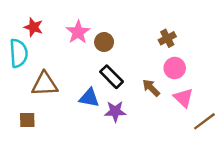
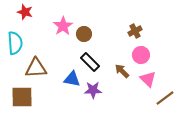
red star: (33, 27) -> (25, 12), moved
brown square: (27, 120) -> (22, 97), size x1.6

